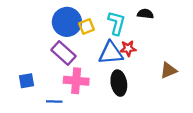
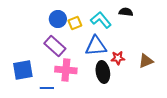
blue circle: (67, 22) -> (58, 19), size x0.7
cyan L-shape: (117, 23) -> (101, 20), turned -55
red star: (128, 48) -> (118, 58), moved
blue square: (27, 81) -> (23, 70), size x1.5

